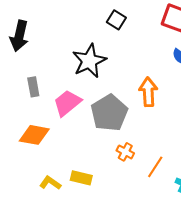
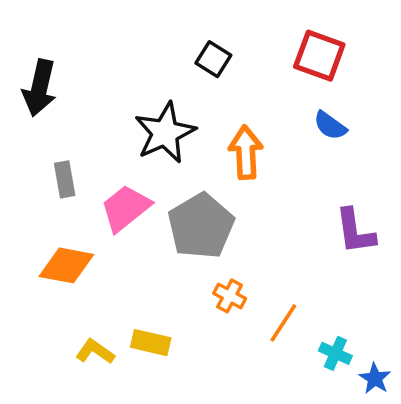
orange arrow: (148, 92) -> (246, 152), moved

